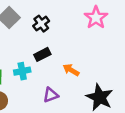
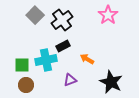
black cross: (41, 24) -> (62, 20), size x1.5
cyan cross: (22, 71) -> (46, 60), size x1.5

